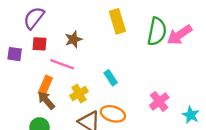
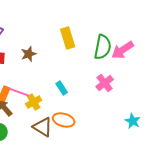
pink line: (62, 64) -> (19, 92), moved
pink cross: (159, 101) -> (105, 83), moved

